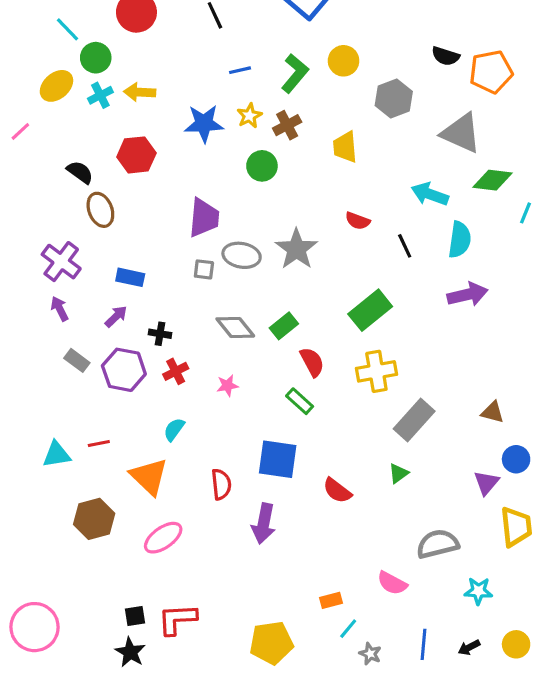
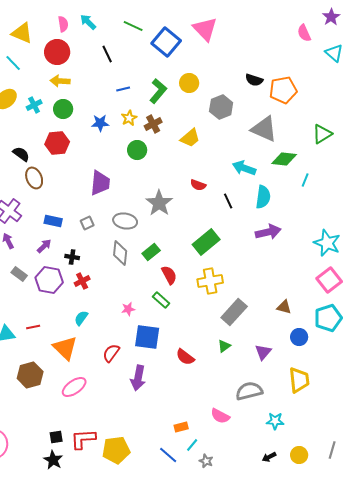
green circle: (96, 58) -> (63, 109), moved
yellow arrow: (140, 92) -> (60, 81), moved
blue star: (204, 124) -> (100, 123), size x0.7
yellow trapezoid: (345, 147) -> (190, 138), turned -125
gray ellipse: (242, 255) -> (125, 221), moved
gray square: (204, 269) -> (87, 223), moved, turned -32
gray diamond: (235, 327) -> (120, 253), turned 45
pink star: (227, 385) -> (128, 309), moved
purple triangle: (486, 483) -> (263, 352), moved
red semicircle: (221, 484) -> (111, 353), turned -138
yellow pentagon: (271, 643) -> (116, 450), moved
blue line: (424, 644) -> (168, 455), moved, turned -54

